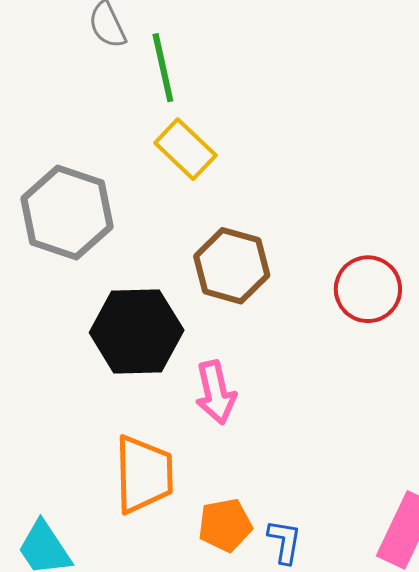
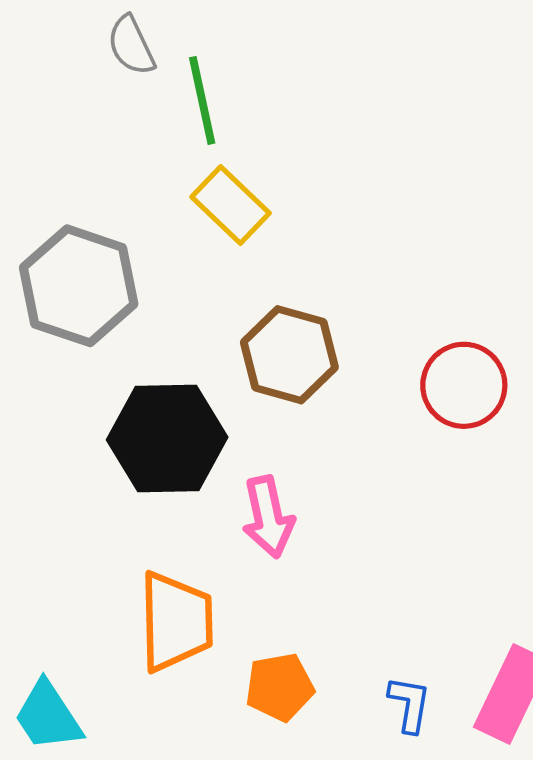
blue L-shape: (284, 542) -> (409, 704), moved

